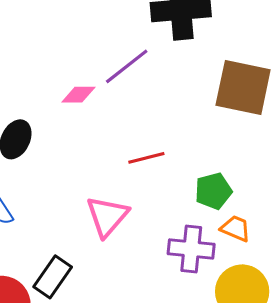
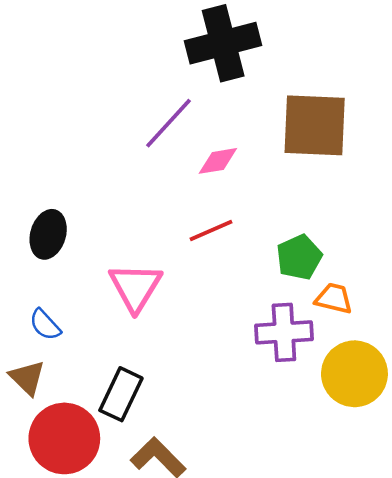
pink diamond: (78, 95) -> (218, 161), moved
pink triangle: (107, 216) -> (135, 287), moved

